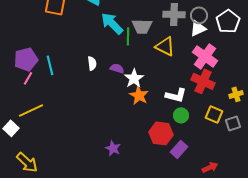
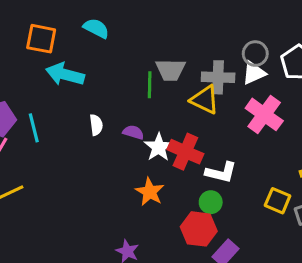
gray cross: (174, 14) -> (218, 77), moved
cyan arrow: (112, 23) -> (65, 74), moved, turned -30
red cross: (203, 81) -> (185, 152), moved
orange star: (139, 95) -> (150, 192), moved
green circle: (181, 115) -> (211, 202), moved

